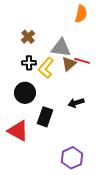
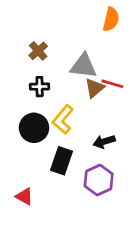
yellow L-shape: (46, 68) -> (63, 120), moved
red triangle: (18, 131) -> (24, 197), moved, size x0.6
purple hexagon: (72, 158) -> (99, 180), moved

